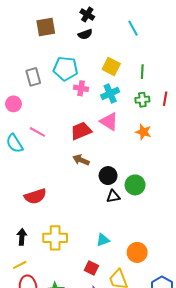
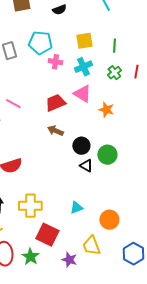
yellow square: (111, 66) -> (84, 41), turned -36
green cross: (142, 100) -> (114, 73), turned -32
orange star: (143, 132) -> (106, 110), moved
black triangle: (113, 196) -> (86, 166), turned 40
red square: (91, 268) -> (47, 235), moved, size x1.6

